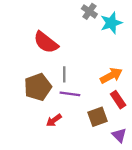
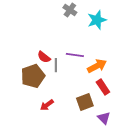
gray cross: (89, 11) -> (70, 10), moved
red semicircle: (46, 42) -> (44, 57), moved, size x0.6
purple line: (70, 94) -> (75, 55), moved

